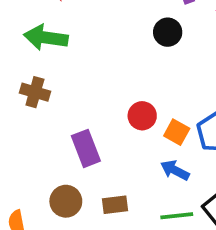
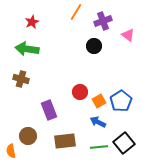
orange square: (177, 132) -> (99, 101), turned 32
brown circle: (66, 201) -> (28, 136), moved
brown rectangle: (115, 205) -> (65, 141), size x1.5

